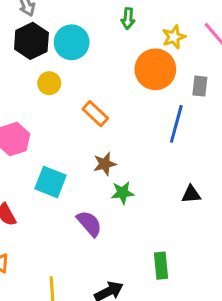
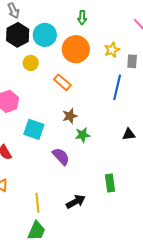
yellow star: (174, 37) -> (112, 50), moved
orange circle: (155, 69) -> (76, 49), moved

